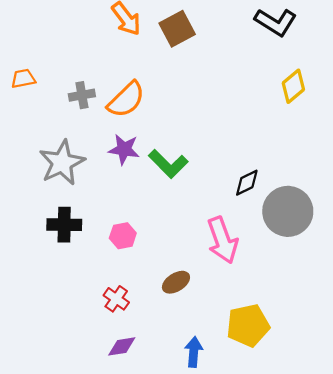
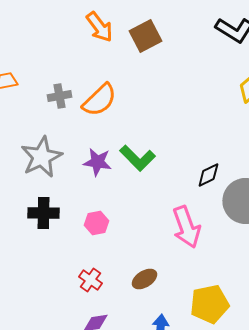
purple star: (124, 149) -> (97, 162), moved
brown ellipse: (176, 282) -> (144, 279), moved

